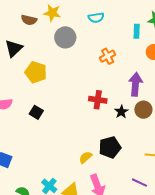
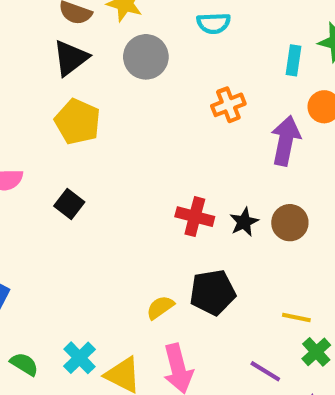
black triangle: (14, 48) -> (71, 58), moved
purple arrow: (135, 84) -> (286, 141), moved
red cross: (98, 100) -> (195, 217), moved

